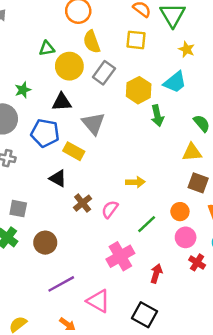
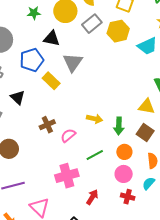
green star: (23, 90) -> (34, 13), moved
yellow hexagon: (139, 90) -> (118, 31), moved
green arrow: (157, 116) -> (119, 126), moved
blue pentagon: (45, 133) -> (32, 60), turned 30
black triangle: (58, 178) -> (18, 98), moved
red cross: (197, 262) -> (128, 197), turned -32

